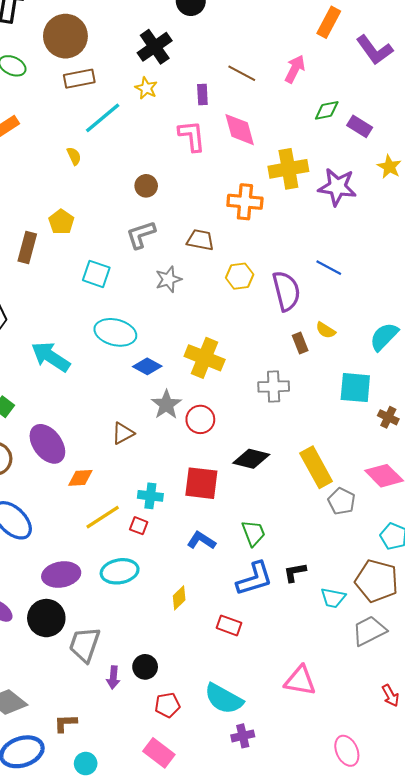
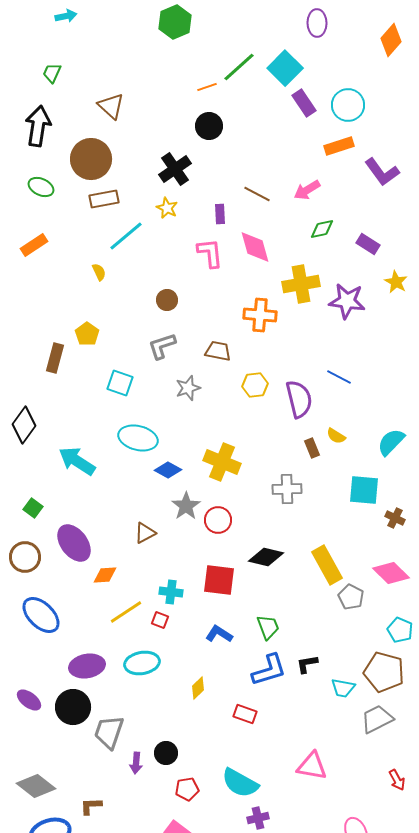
orange rectangle: (329, 22) -> (339, 146), turned 44
pink arrow: (295, 69) -> (307, 190), turned -148
green diamond: (327, 110) -> (322, 229), moved

